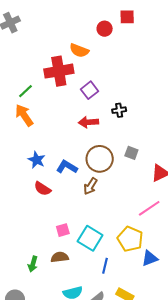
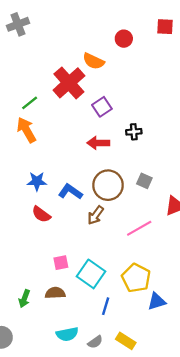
red square: (127, 17) -> (165, 27), moved
red cross: (59, 71) -> (69, 83), turned -36
blue star: (37, 160) -> (37, 181), turned -30
pink line: (149, 208) -> (139, 228), moved

